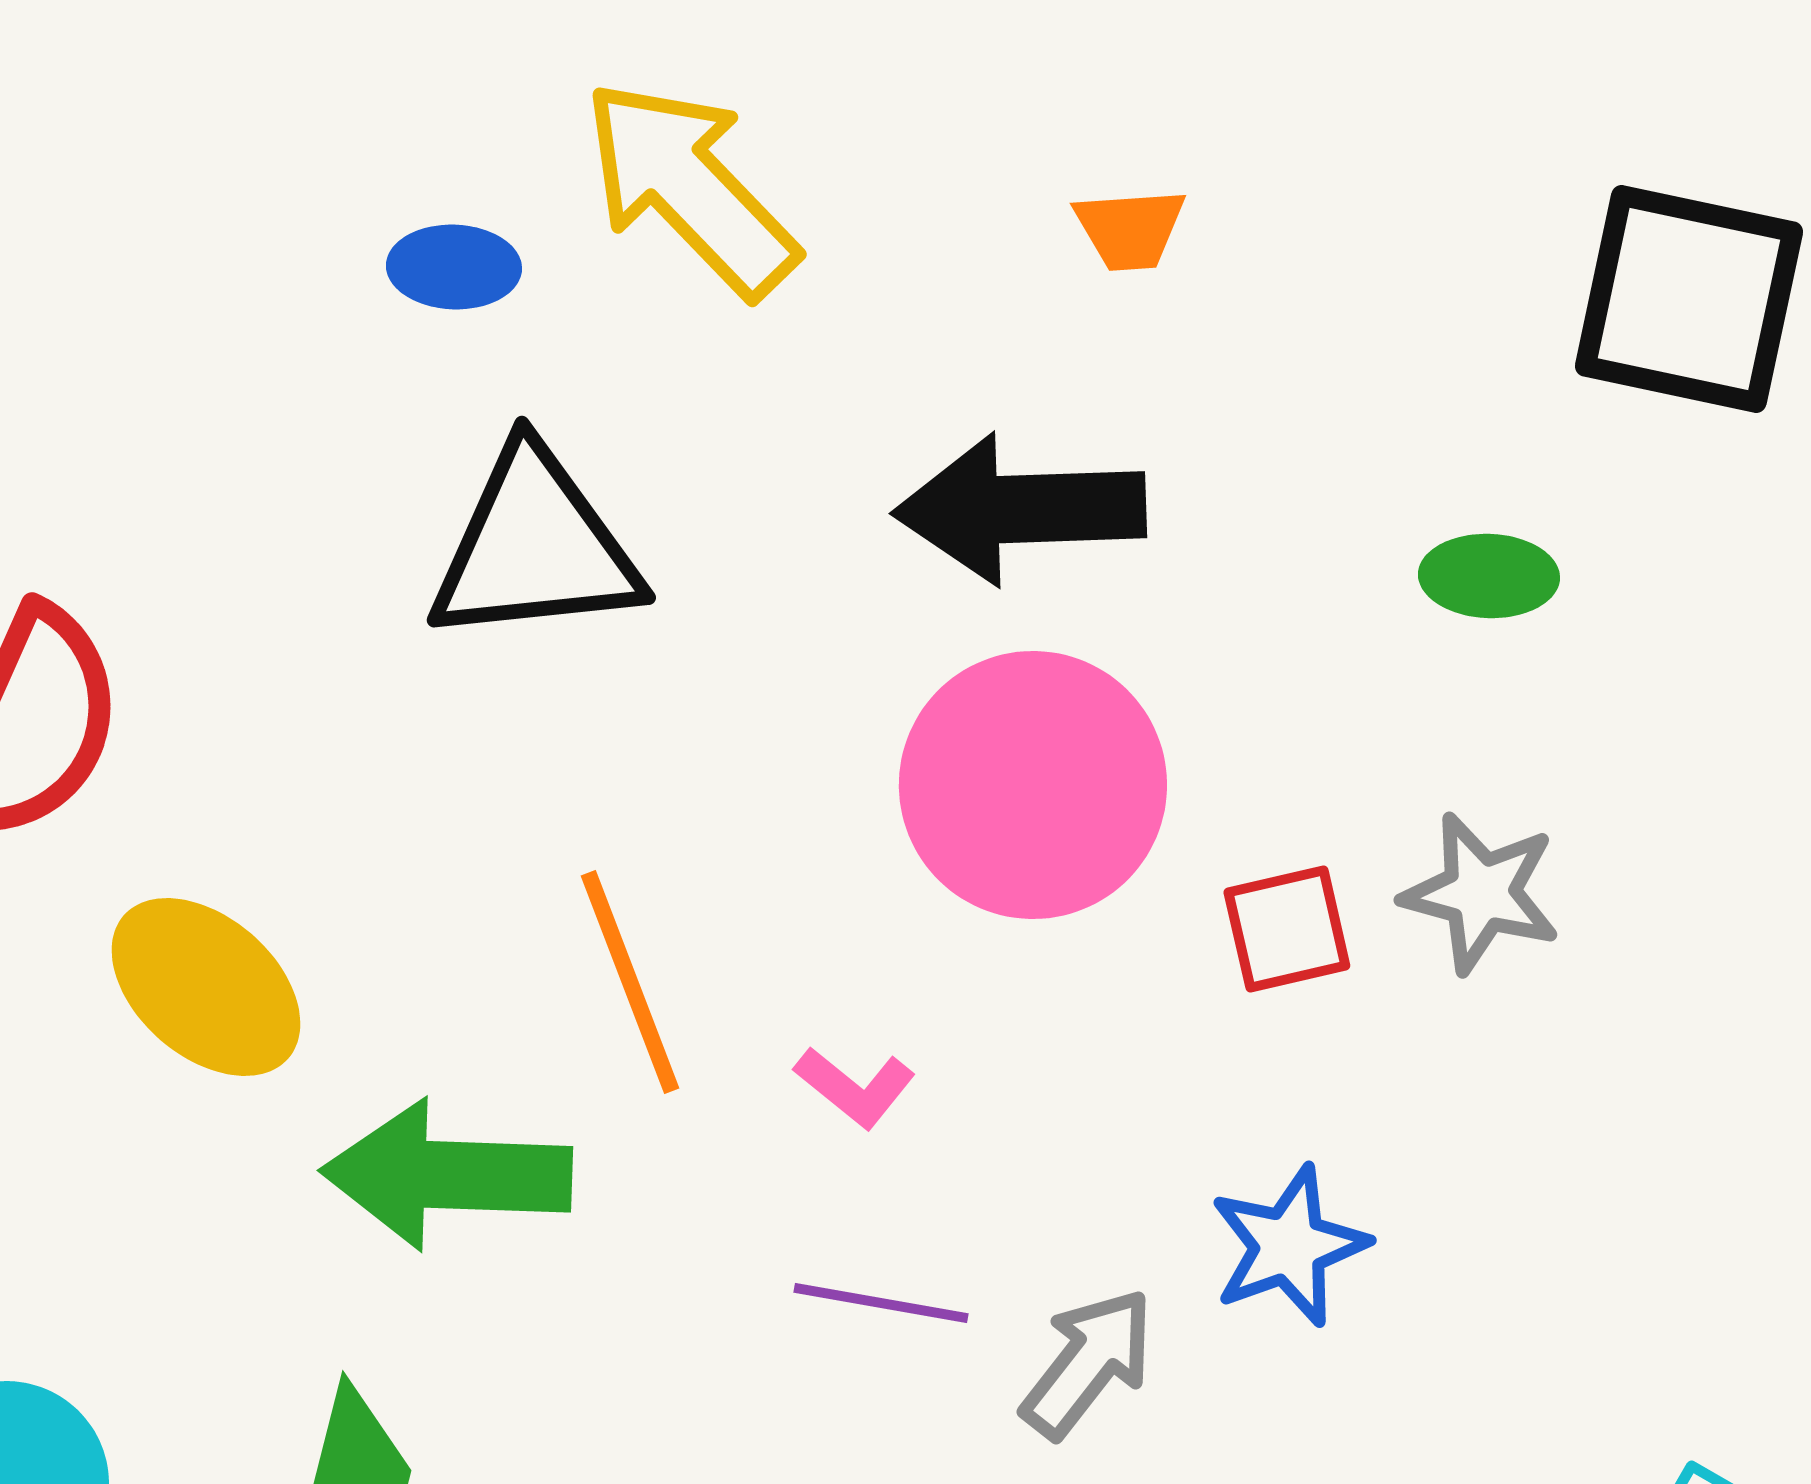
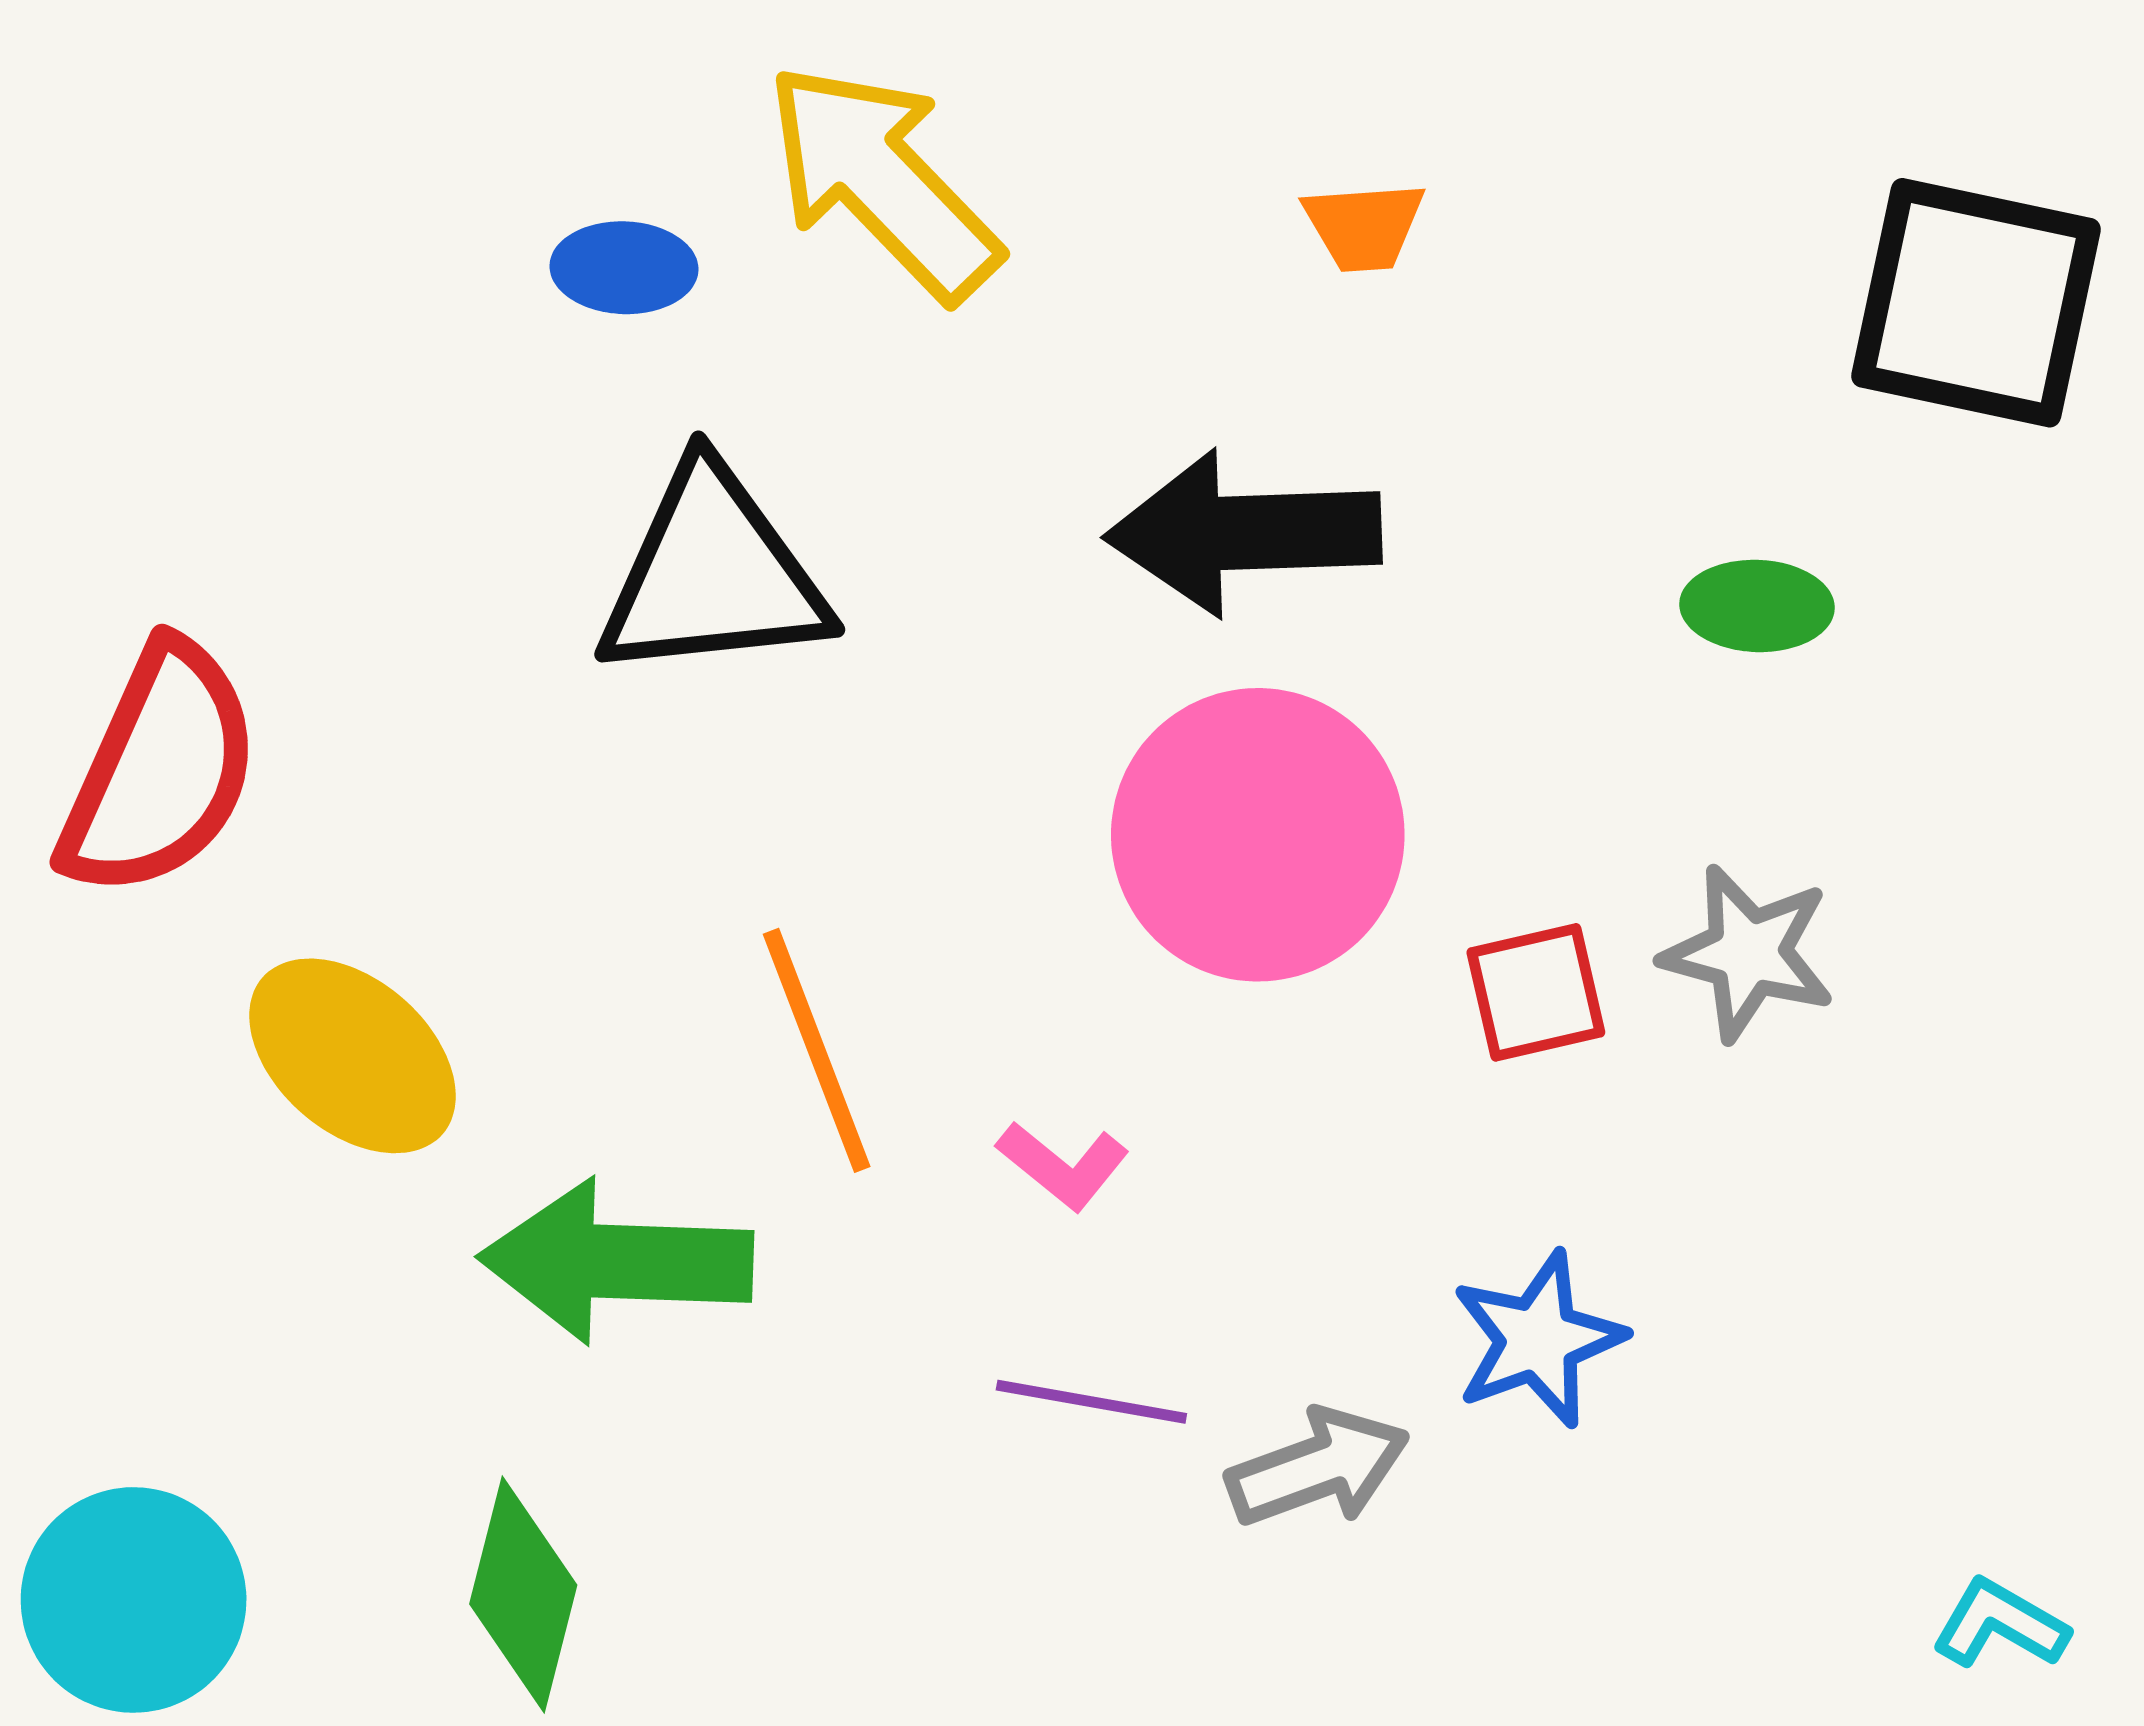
gray arrow: (1088, 1363) -> (1318, 1467), turned 32

